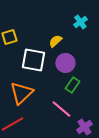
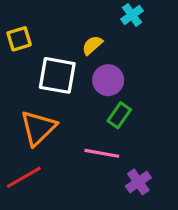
pink line: (61, 109) -> (102, 153), turned -30

